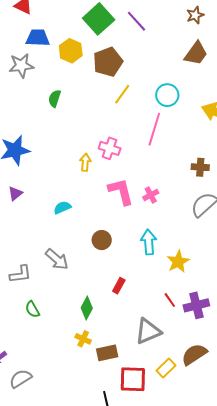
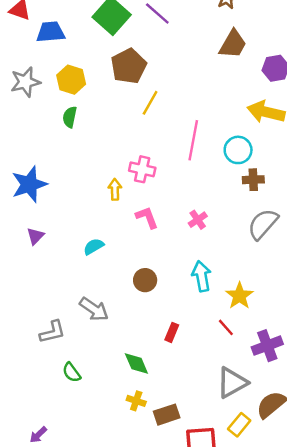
blue trapezoid: (38, 38) -> (51, 32), moved
yellow hexagon: (71, 51) -> (71, 80), moved
cyan circle: (167, 95) -> (238, 150), moved
pink L-shape: (121, 191) -> (147, 217), moved, size x0.7
red line: (170, 300) -> (226, 327), moved
green diamond: (87, 308) -> (136, 364), turned -45
gray triangle: (148, 331) -> (232, 383), moved

